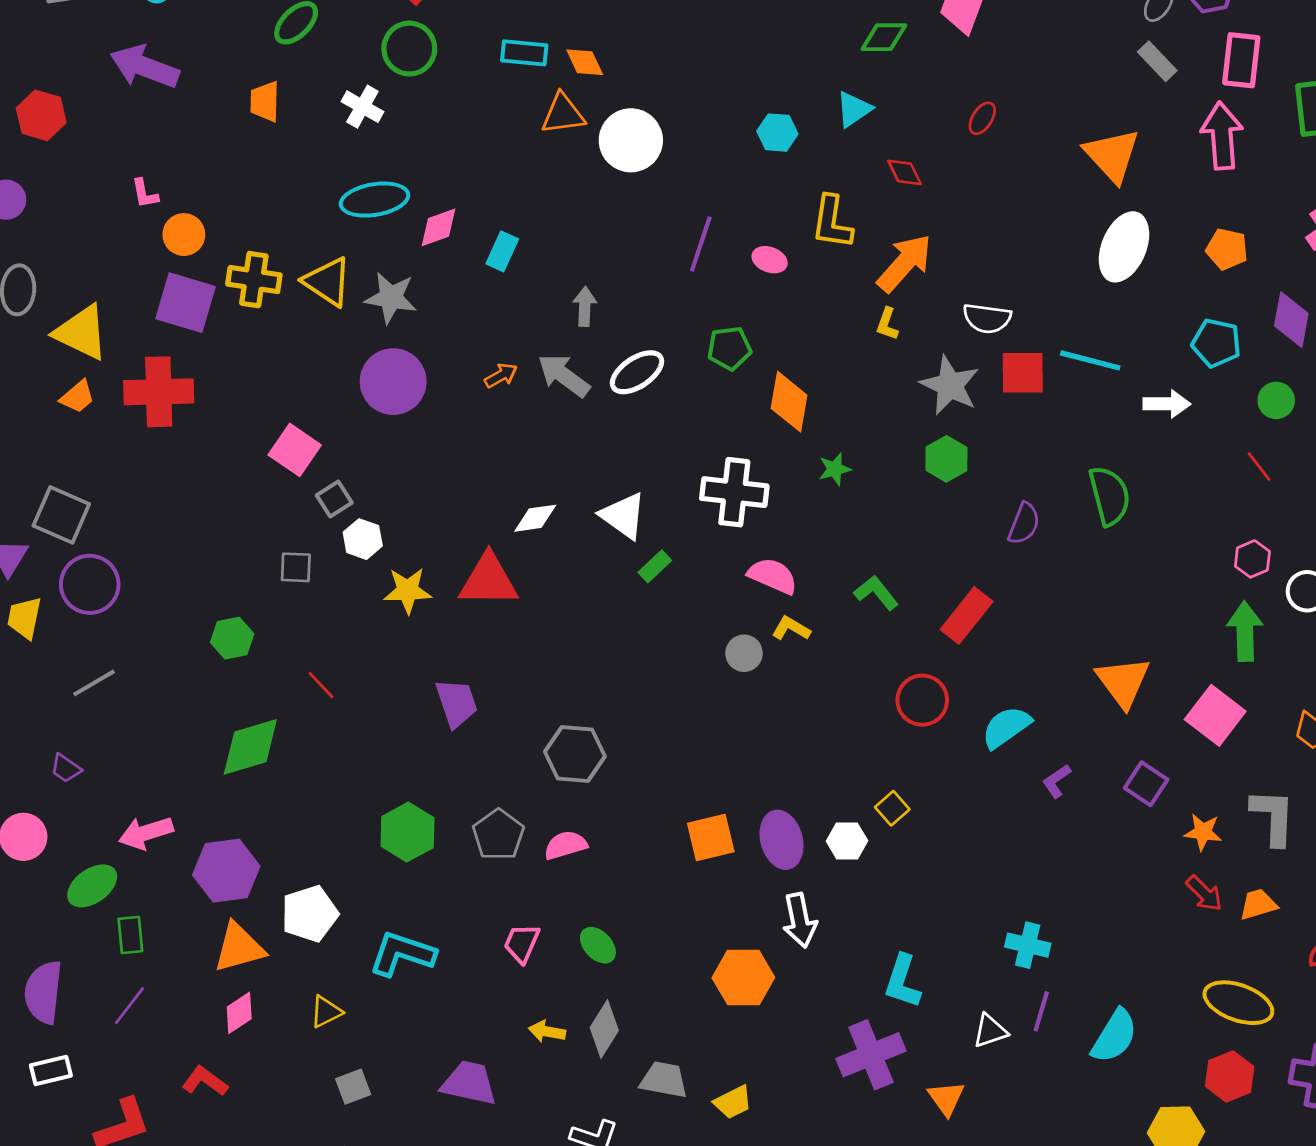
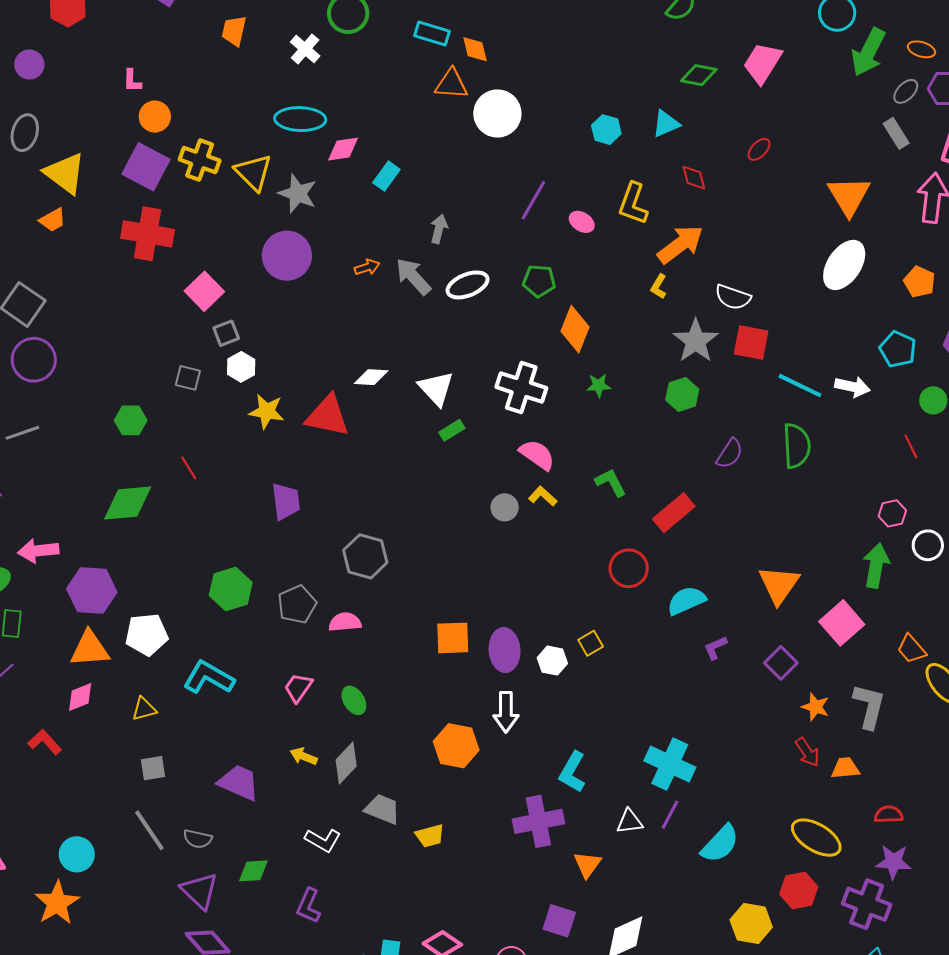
cyan line: (1090, 360) -> (800, 386), moved
red cross: (159, 392) -> (148, 234), moved
cyan cross: (1028, 945) -> (670, 764), size x1.5

